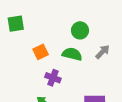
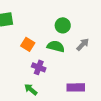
orange square: (41, 52) -> (28, 44), turned -32

